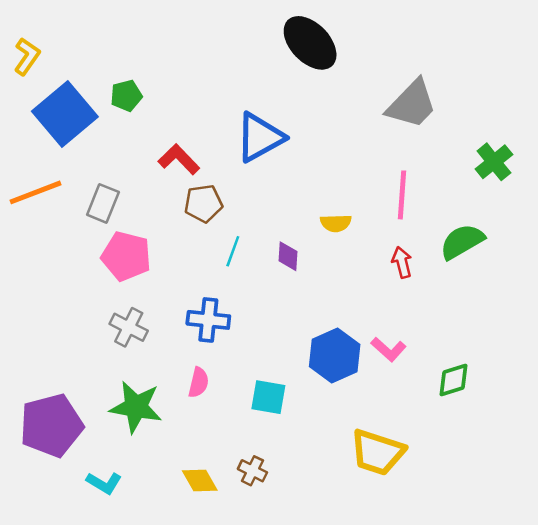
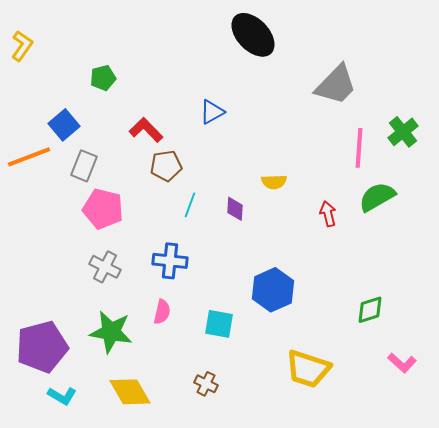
blue square: (65, 114) -> (64, 125), moved, size x0.6
blue triangle: (260, 137) -> (212, 112), size x0.6
pink line: (402, 195) -> (359, 148), moved
pink L-shape: (389, 349) -> (402, 363), moved
yellow diamond: (200, 481) -> (130, 392), moved, size x1.4
cyan L-shape: (104, 483) -> (62, 396), moved

